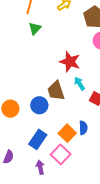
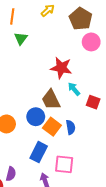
blue semicircle: (83, 128) -> (71, 127), moved
orange square: (67, 133) -> (52, 127), moved
pink square: (61, 154) -> (64, 164), turned -30

